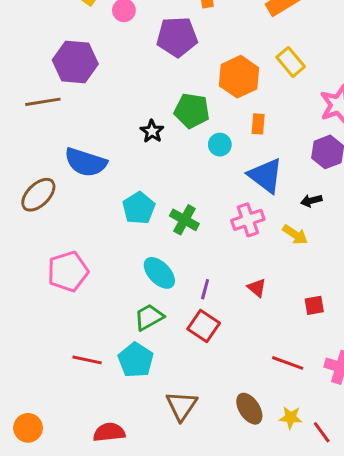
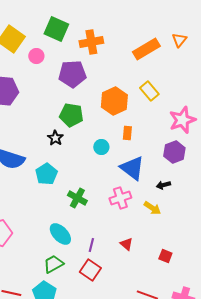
green pentagon: (192, 111) -> (71, 115), moved
cyan pentagon: (139, 208) -> (46, 174), moved
red square: (314, 305) -> (165, 256), turned 32

